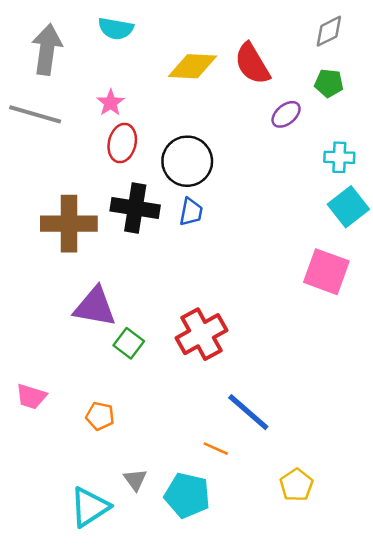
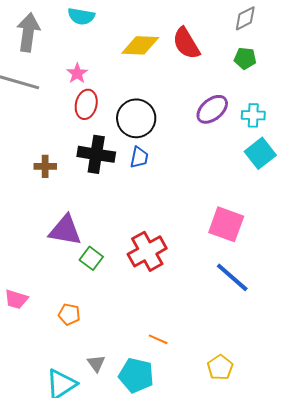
purple ellipse: (286, 114) -> (212, 109), moved, size x1.4
brown cross: (69, 224) -> (45, 166), size x0.5
pink square: (326, 272) -> (226, 224), moved
blue line: (248, 412) -> (232, 277), moved

